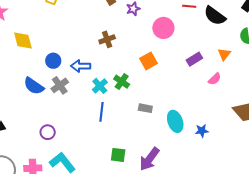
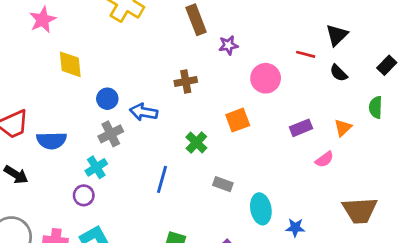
black semicircle: (215, 16) -> (339, 73), size x0.6
blue semicircle: (34, 86) -> (52, 141), moved, turned -45
cyan cross: (100, 86) -> (96, 167), moved

